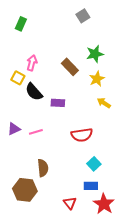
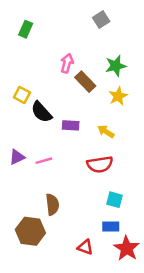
pink arrow: (32, 63) -> (67, 63), moved
yellow arrow: (104, 103) -> (106, 131), moved
cyan square: (94, 164) -> (114, 200), turned -32
red triangle: (70, 203) -> (85, 247), turned -32

